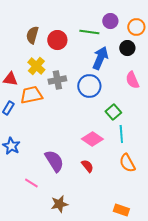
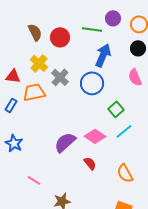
brown semicircle: (32, 35) -> (35, 32), turned 138
black circle: (127, 48) -> (138, 48), moved
gray cross: (57, 80) -> (60, 77), turned -36
cyan line: (121, 134) -> (124, 131), turned 54
purple semicircle: (54, 161) -> (65, 142), moved, turned -100
orange semicircle: (127, 163) -> (125, 173), moved

